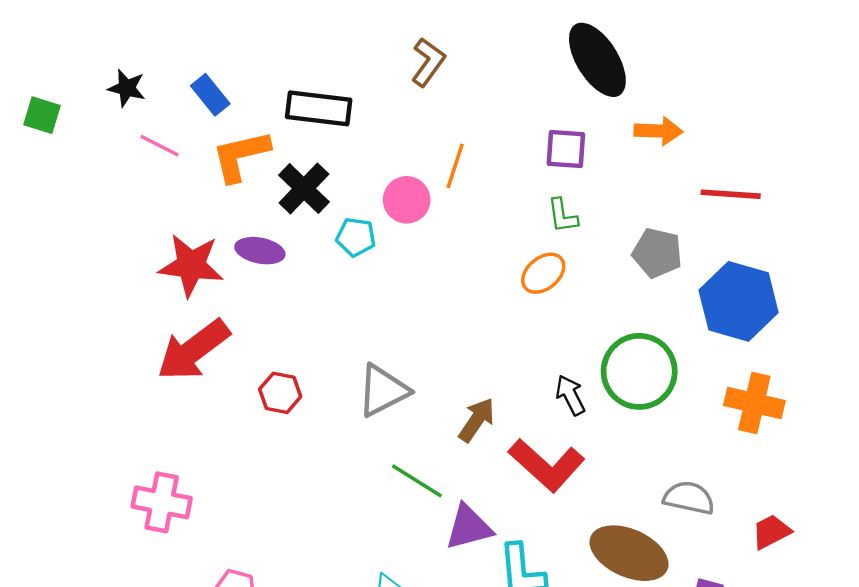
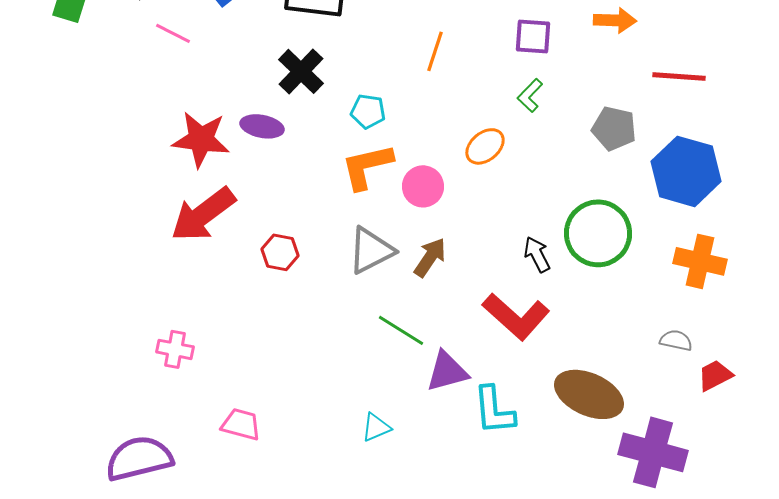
orange L-shape: (241, 156) -> (367, 166), moved
pink circle: (407, 200) -> (423, 186), moved
green L-shape: (562, 216) -> (530, 95), turned 52
cyan pentagon: (356, 237) -> (368, 111), moved
orange ellipse: (543, 273) -> (485, 146), moved
brown arrow: (477, 420) -> (430, 257), moved
gray semicircle: (689, 498) -> (676, 340), moved, size x0.7
pink cross: (162, 502) -> (175, 349), size x0.7

